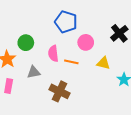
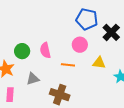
blue pentagon: (66, 22) -> (87, 19), moved
pink semicircle: (53, 54) -> (45, 50), moved

